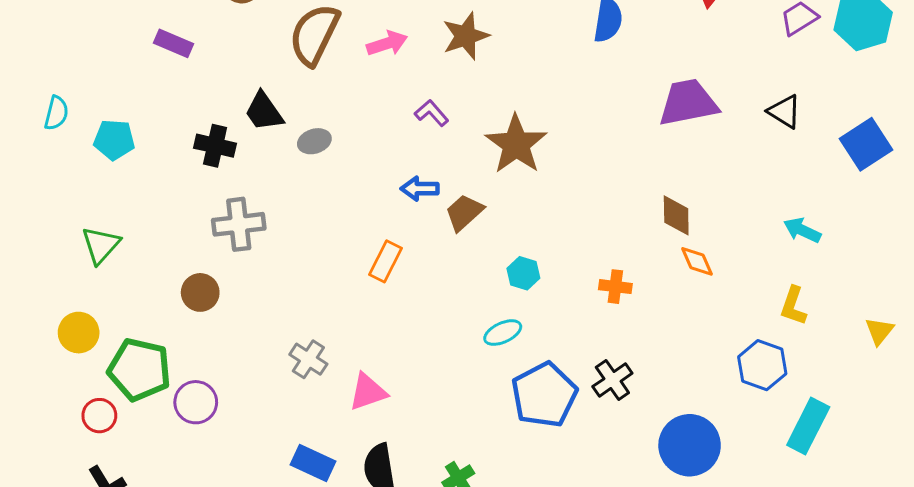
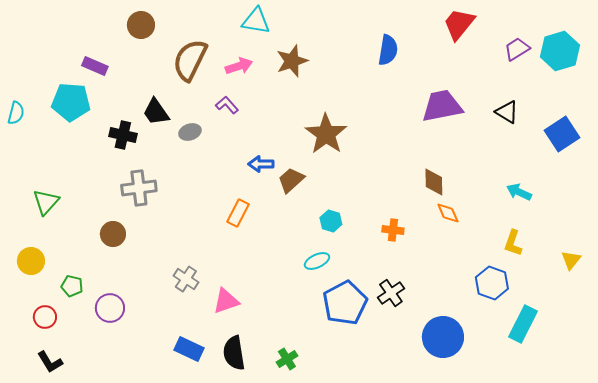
purple L-shape: (432, 113) -> (227, 105), moved
cyan pentagon: (114, 140) -> (71, 102), moved, size x1.4
green pentagon: (139, 370) -> (72, 286), size x0.5

